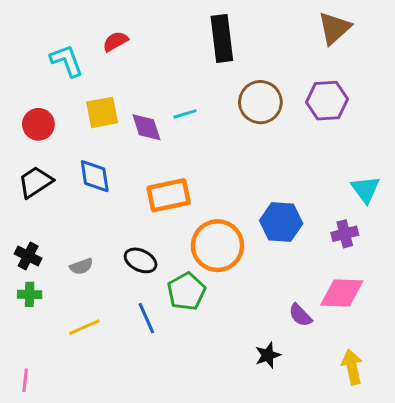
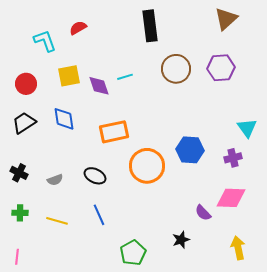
green pentagon: (186, 292) -> (133, 253), moved
green cross: (30, 294) -> (20, 213), moved
yellow line: (84, 327) -> (57, 221), turned 40

